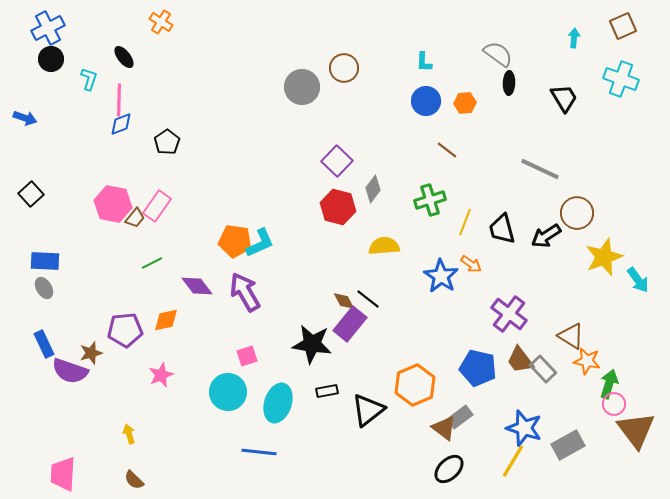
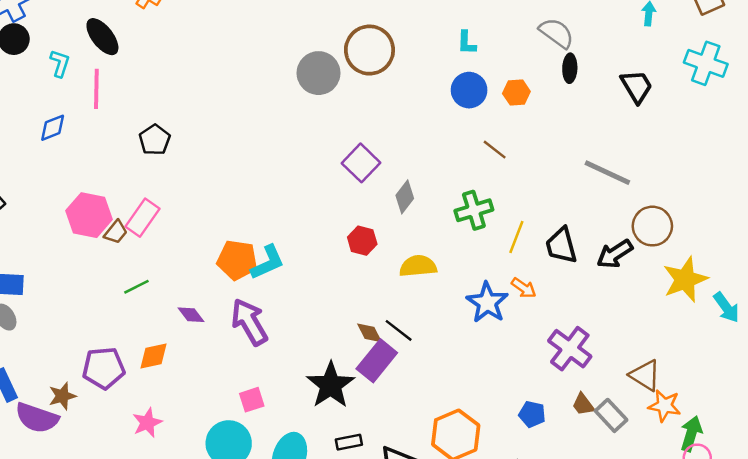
black ellipse: (124, 57) -> (102, 37), size x1.4
brown circle: (344, 68) -> (369, 50), size x1.4
blue diamond: (121, 124) -> (53, 128), moved
red hexagon: (338, 207) -> (362, 241), moved, size x0.7
purple diamond: (197, 286) -> (191, 315), size x0.7
black star: (312, 344) -> (331, 385), turned 30
brown trapezoid: (520, 360) -> (583, 404), size x0.7
blue pentagon: (478, 368) -> (532, 414), size x0.6

